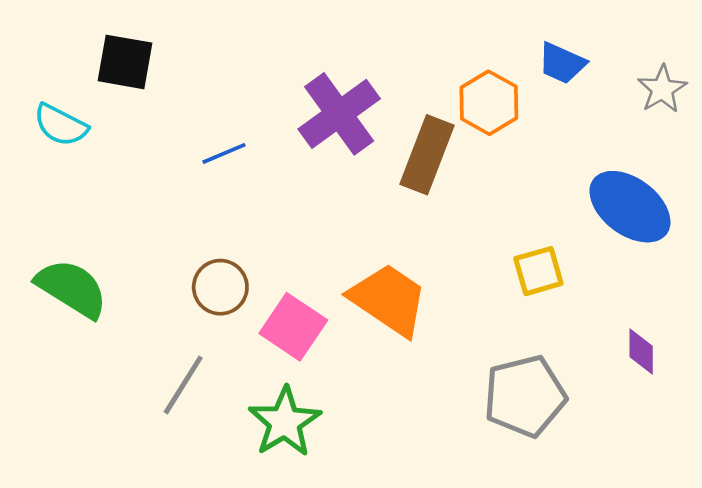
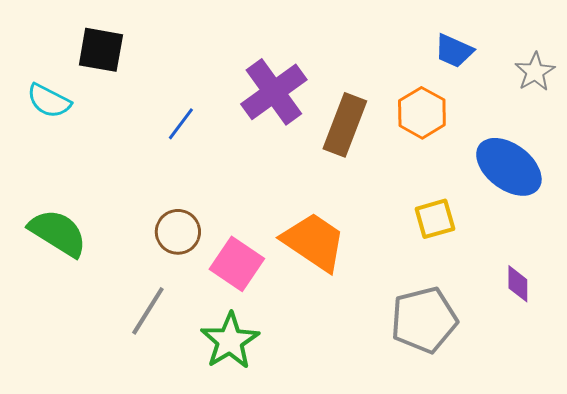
orange hexagon: (489, 103) -> (422, 113), moved
blue line: (224, 153) -> (181, 124), turned -30

